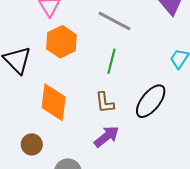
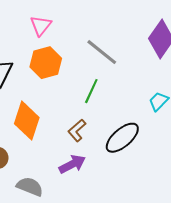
brown L-shape: (105, 103) -> (77, 130), turned 45

